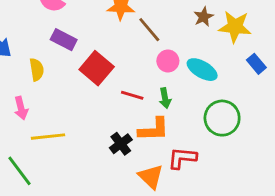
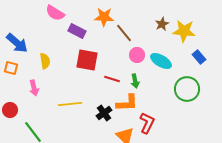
purple rectangle: (64, 40) -> (77, 31), moved
red square: (97, 68) -> (87, 60), turned -30
green circle: (222, 118) -> (187, 89), moved
yellow line: (48, 137) -> (70, 104), moved
red L-shape: (182, 158) -> (147, 123), turned 110

